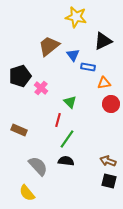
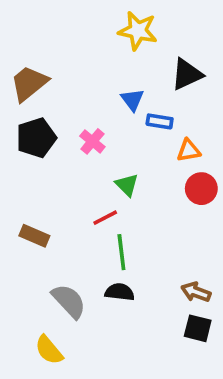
brown trapezoid: (49, 46) -> (29, 83), moved
pink cross: (41, 88) -> (92, 141), moved
red line: (58, 120) -> (105, 218), turned 48
green line: (67, 139) -> (121, 252), turned -42

